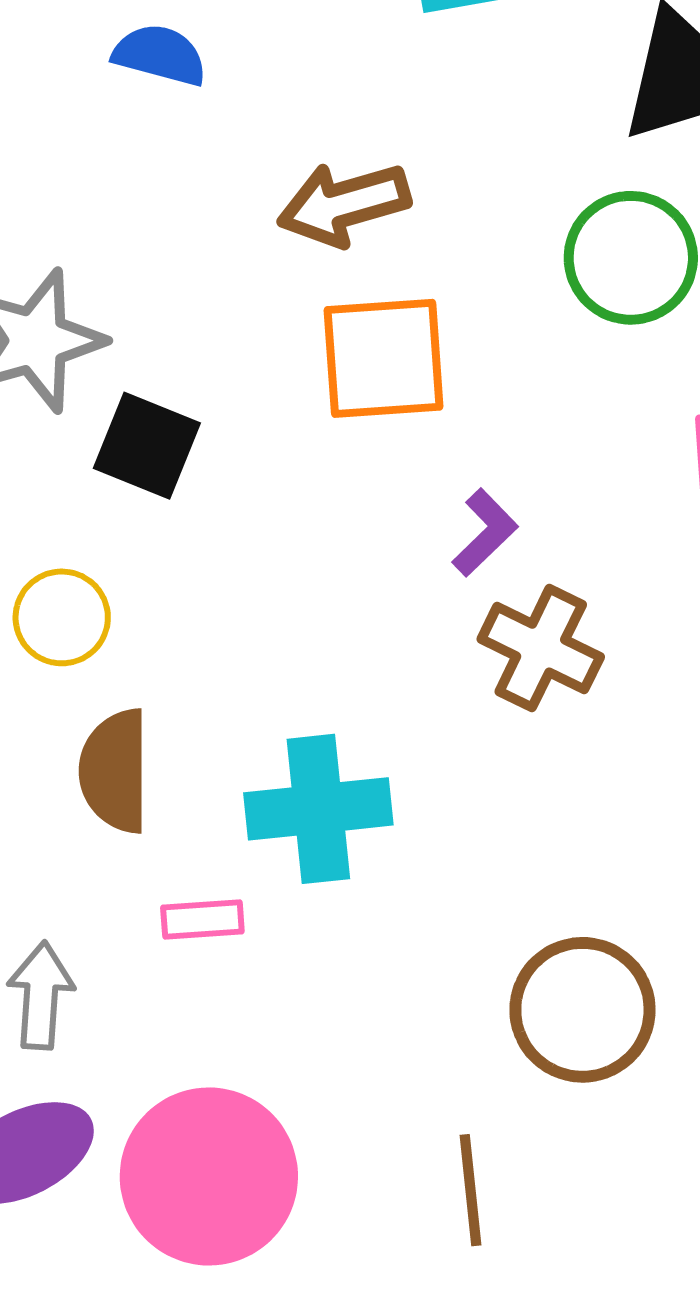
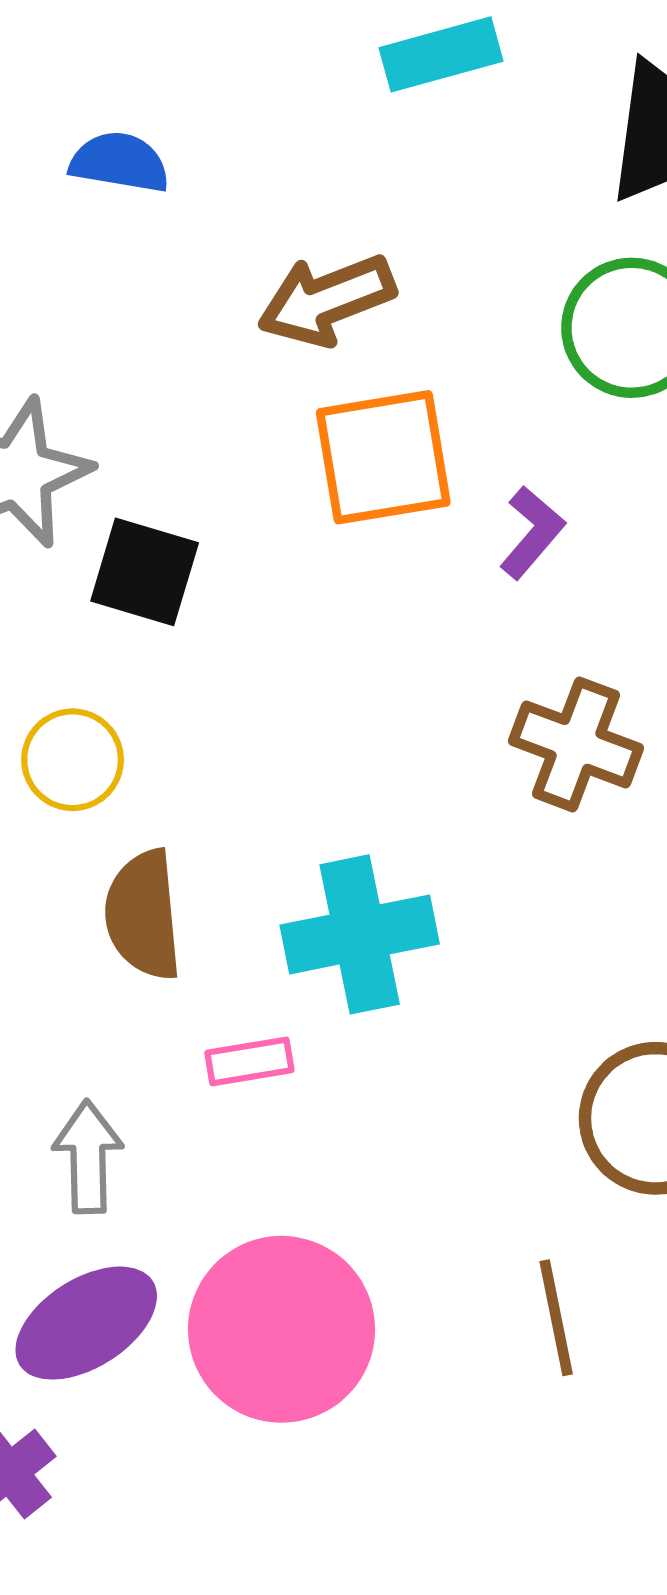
purple L-shape: (485, 533) -> (532, 532), moved

